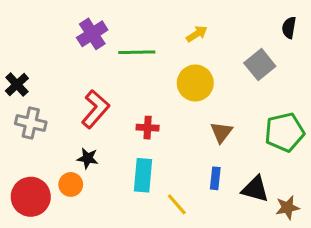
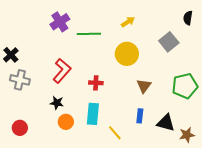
orange circle: (71, 184) -> (66, 122), moved
red circle: (31, 197) -> (20, 128), size x0.6

